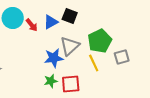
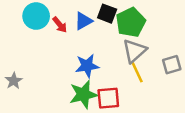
green pentagon: (100, 41) -> (131, 22), moved
gray triangle: (70, 46) -> (134, 51), moved
green star: (51, 81) -> (83, 94), size x1.6

